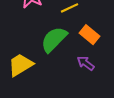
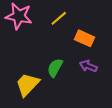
green semicircle: (54, 39) -> (55, 68), moved, size x0.7

